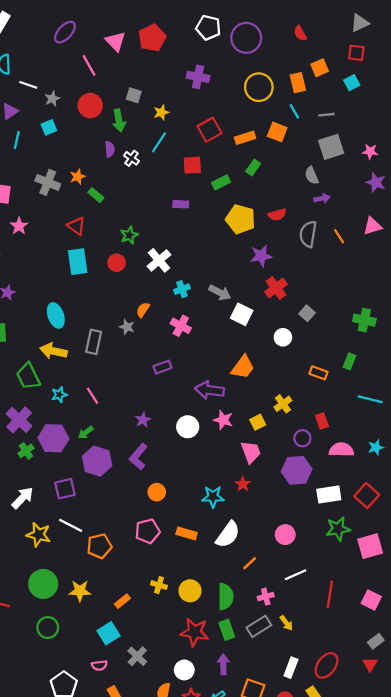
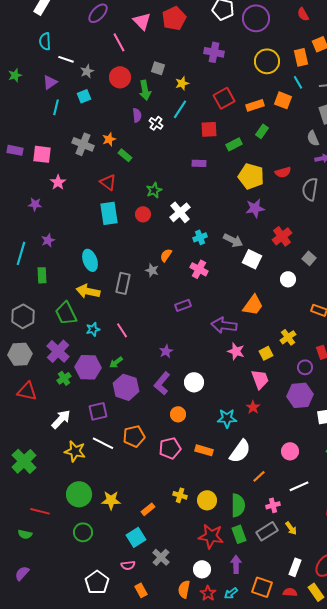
purple star: (261, 256) -> (255, 208), moved
white circle: (188, 427) -> (194, 382), moved
orange pentagon: (99, 546) -> (134, 436), moved

